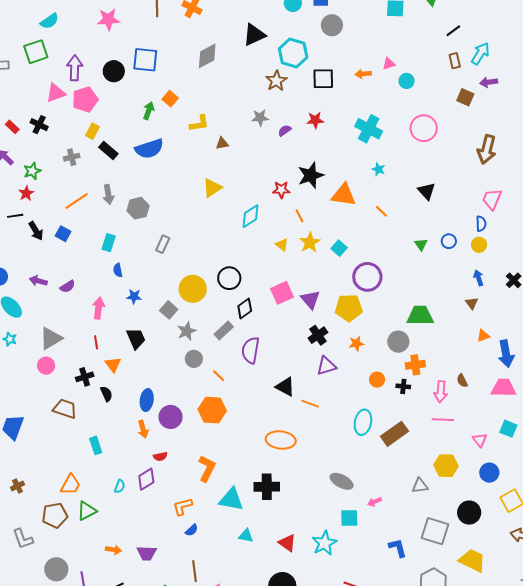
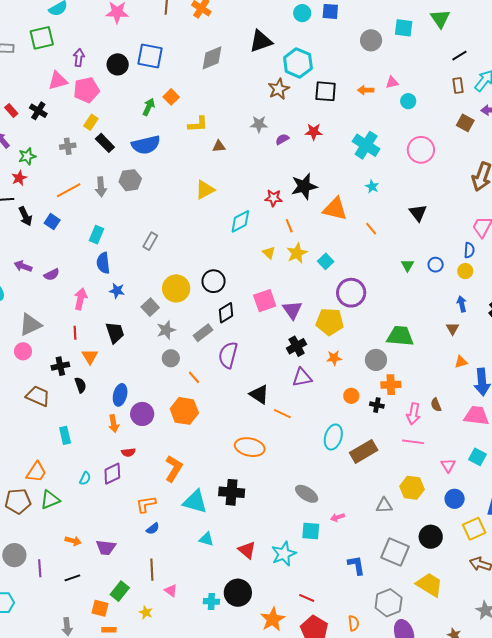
gray circle: (332, 25) -> (371, 40), moved
purple arrow: (75, 68) -> (79, 58), size x0.7
gray hexagon: (138, 208) -> (130, 180), moved
blue semicircle: (118, 270) -> (103, 263), size x1.5

